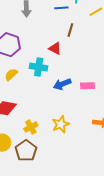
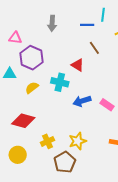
brown line: (70, 30) -> (94, 48), turned -56
pink rectangle: (87, 86) -> (107, 105), turned 32
brown pentagon: (26, 151) -> (65, 162), moved

